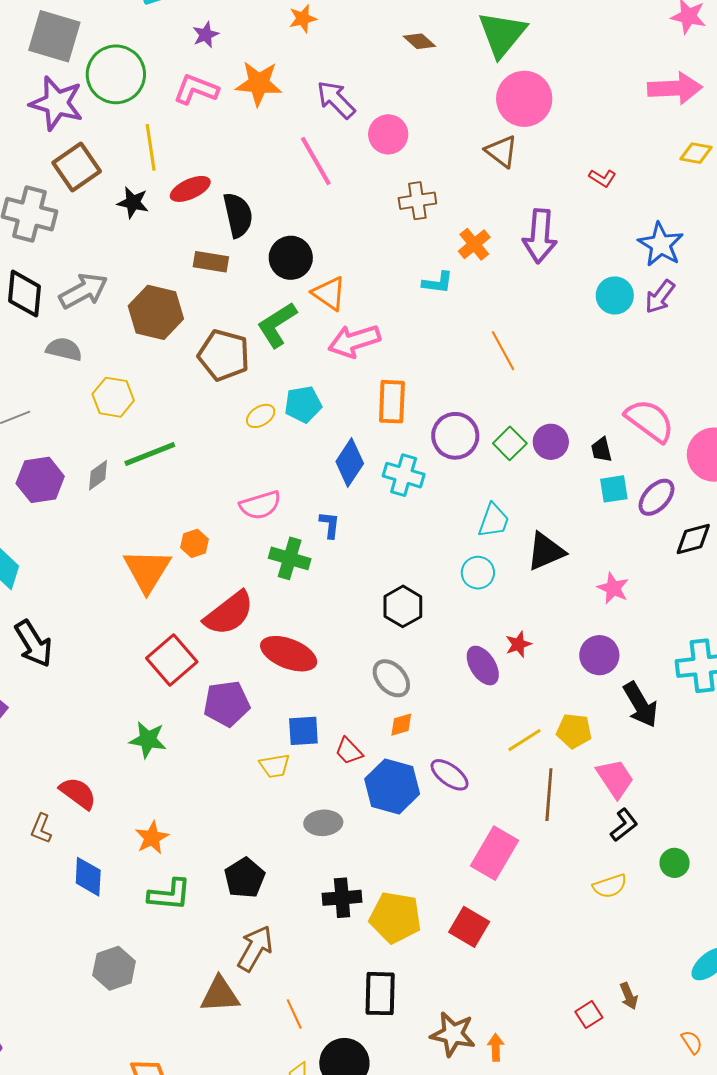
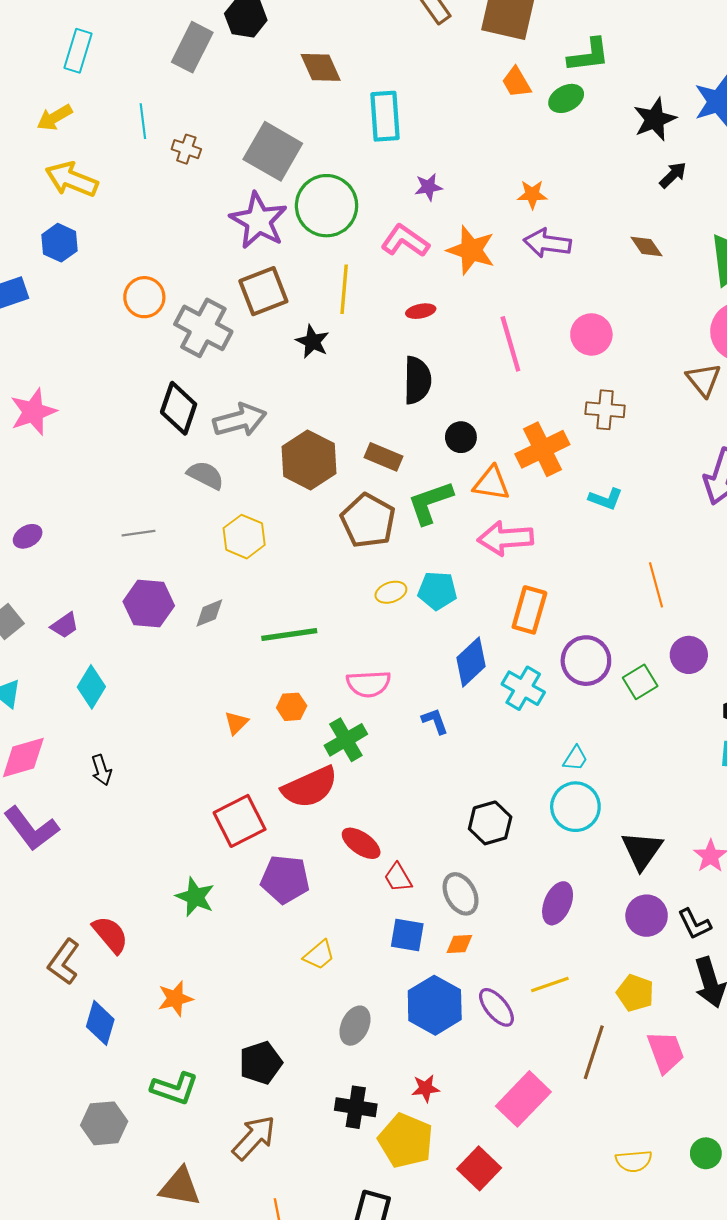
purple arrow: (336, 100) -> (547, 243), moved, turned -51
red ellipse: (190, 189) -> (421, 311), moved, size x0.7
orange cross: (474, 244) -> (542, 449), moved, size x1.5
black circle: (291, 258) -> (461, 437), size x0.7
brown rectangle: (211, 262) -> (383, 457), moved
orange triangle: (329, 293) -> (491, 483), turned -39
purple circle: (551, 442) -> (689, 655), moved
green line: (150, 454) -> (289, 635), moved
cyan trapezoid: (494, 521) -> (575, 758), moved, size x0.7
blue L-shape: (330, 525) -> (435, 721), turned -40
black triangle: (546, 551) -> (642, 850), moved, turned -45
green cross: (290, 558) -> (346, 740), moved, turned 30
orange triangle: (147, 570) -> (236, 723), size x0.5
cyan circle: (478, 573) -> (575, 807), size x1.4
black arrow: (33, 644) -> (101, 770), size x0.6
red star: (518, 644) -> (426, 1088), moved
red ellipse: (289, 654) -> (361, 843), size x0.7
purple circle: (599, 655) -> (647, 916), moved
purple ellipse: (483, 666) -> (558, 903), turned 42
blue square: (303, 731) -> (407, 935), moved
yellow line: (524, 740) -> (550, 985), moved
red trapezoid: (349, 751) -> (398, 878), moved
yellow trapezoid: (275, 766) -> (319, 955), turned -44
gray ellipse: (323, 823) -> (355, 1026), turned -75
black L-shape: (624, 825) -> (694, 924), moved, turned 88
brown L-shape: (41, 829) -> (64, 962), size x1.4
green L-shape: (170, 895) -> (175, 1088), moved
brown triangle: (220, 995) -> (180, 1187), moved

